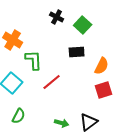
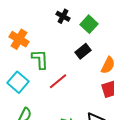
black rectangle: (77, 52) -> (83, 51), turned -35

